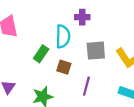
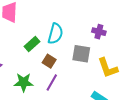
purple cross: (82, 17) -> (99, 32), moved
purple line: (86, 86) -> (52, 83), moved

